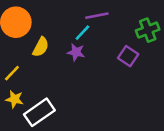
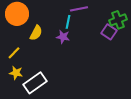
cyan line: (82, 33) -> (68, 22), turned -32
purple square: (128, 56) -> (109, 32), moved

